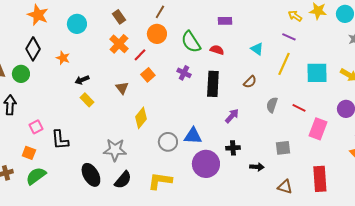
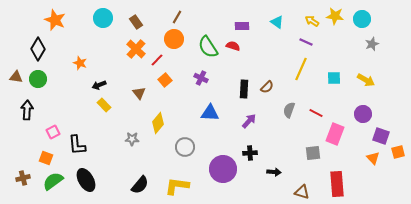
cyan circle: (77, 24) -> (103, 18), moved
black diamond: (33, 49) -> (38, 49), moved
cyan triangle: (257, 49) -> (277, 22), moved
red semicircle: (217, 50) -> (233, 46), moved
cyan square: (317, 73) -> (334, 78), size x0.6
black rectangle: (213, 84) -> (244, 89), moved, size x0.7
blue triangle: (193, 136) -> (210, 113), moved
gray square: (283, 148) -> (313, 153), moved
gray star: (115, 150) -> (132, 139), moved, size x0.6
black ellipse: (91, 175) -> (86, 180), moved

